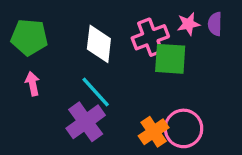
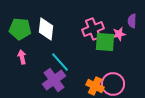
pink star: (188, 24) -> (119, 34), moved
white diamond: (99, 44) -> (46, 29), moved
orange cross: (154, 132) -> (95, 86), turned -30

